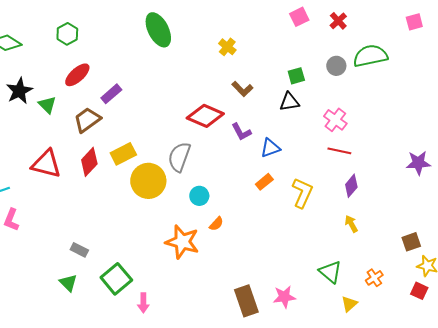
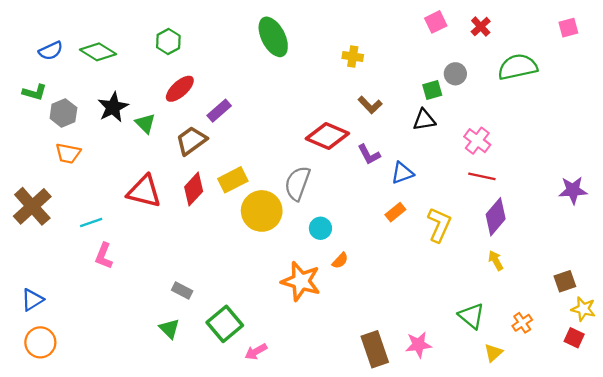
yellow cross: (227, 47) -> (353, 56), turned -30
gray circle: (336, 66) -> (455, 74), moved
purple diamond: (351, 186) -> (496, 217), size x1.4
pink arrow: (143, 303) -> (256, 352), turned 60

